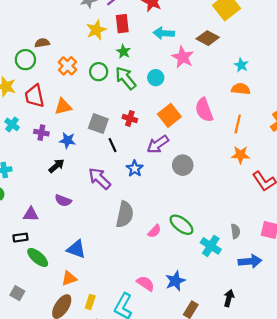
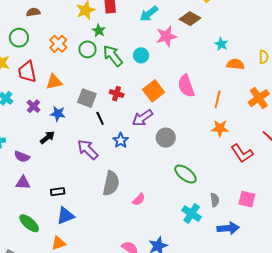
cyan arrow: (164, 33) -> (149, 14), turned -42
brown semicircle: (42, 43) -> (33, 12), moved
green star: (123, 51) -> (99, 30), moved
pink star: (183, 57) -> (166, 36), turned 30
orange semicircle: (241, 89) -> (235, 64), moved
purple cross: (41, 133) -> (33, 106), turned 32
purple semicircle: (63, 200) -> (22, 157), moved
green ellipse: (181, 225) -> (185, 174), moved
black rectangle: (20, 238) -> (58, 192), moved
blue triangle: (76, 249) -> (65, 216), turned -42

